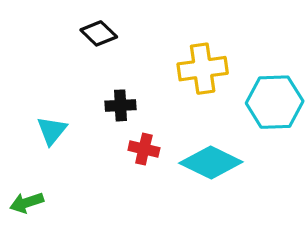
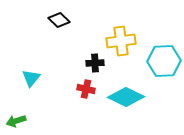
black cross: (120, 105) -> (95, 63), moved

